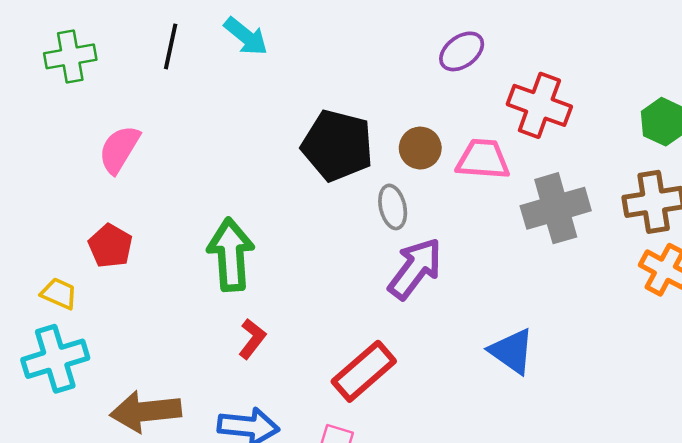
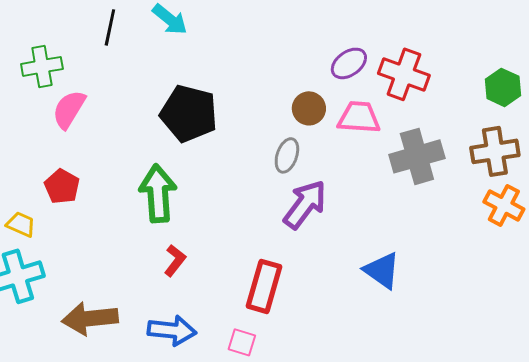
purple ellipse: (462, 51) -> (349, 63), moved
green cross: (70, 56) -> (42, 66), moved
black pentagon: (337, 146) -> (189, 113), moved
gray ellipse: (393, 207) -> (287, 155), turned 32
red rectangle: (364, 371) -> (264, 286), turned -33

